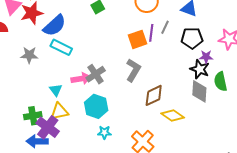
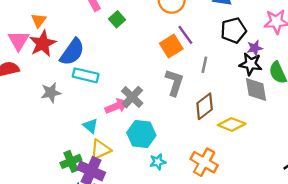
gray line: (165, 27) -> (204, 65), moved
purple line: (151, 33) -> (185, 35), turned -30

